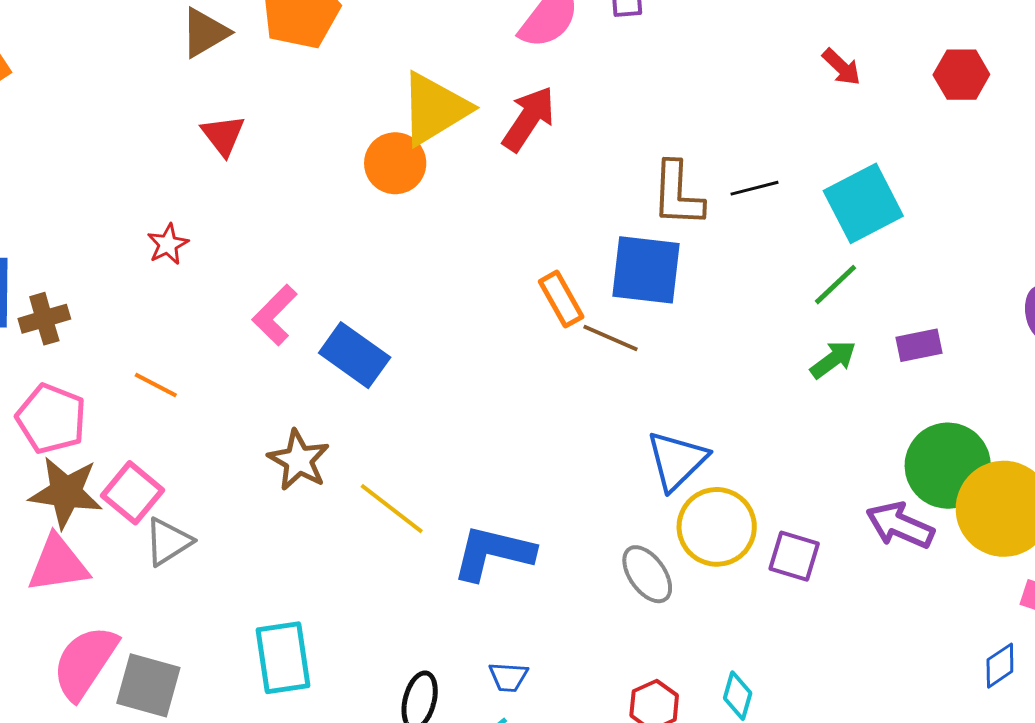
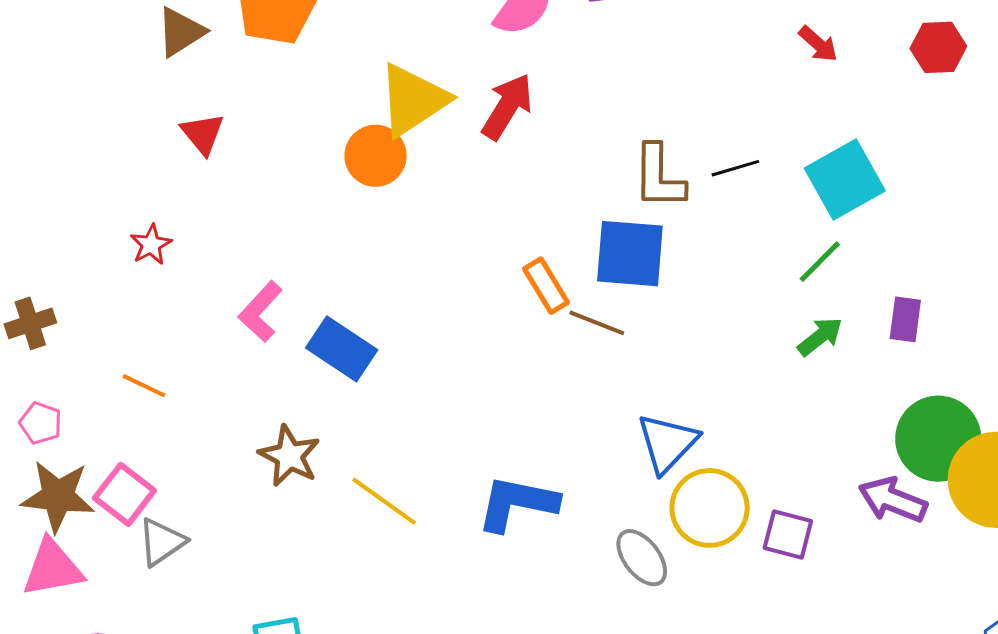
purple rectangle: (919, 345) -> (905, 319), turned -69
pink pentagon: (51, 419) -> (41, 423), size x0.6
blue L-shape: (493, 553) -> (517, 503), moved

